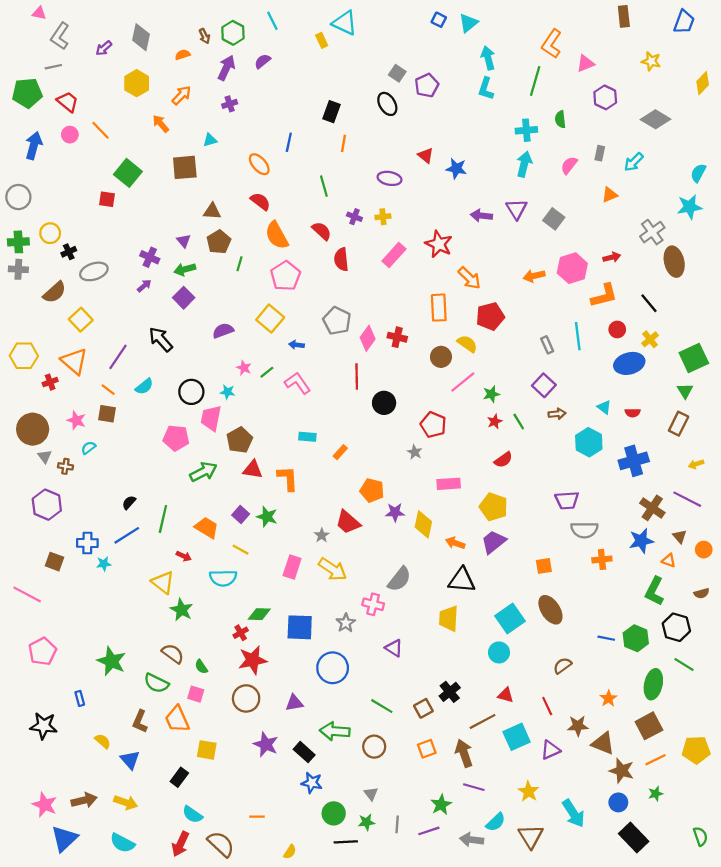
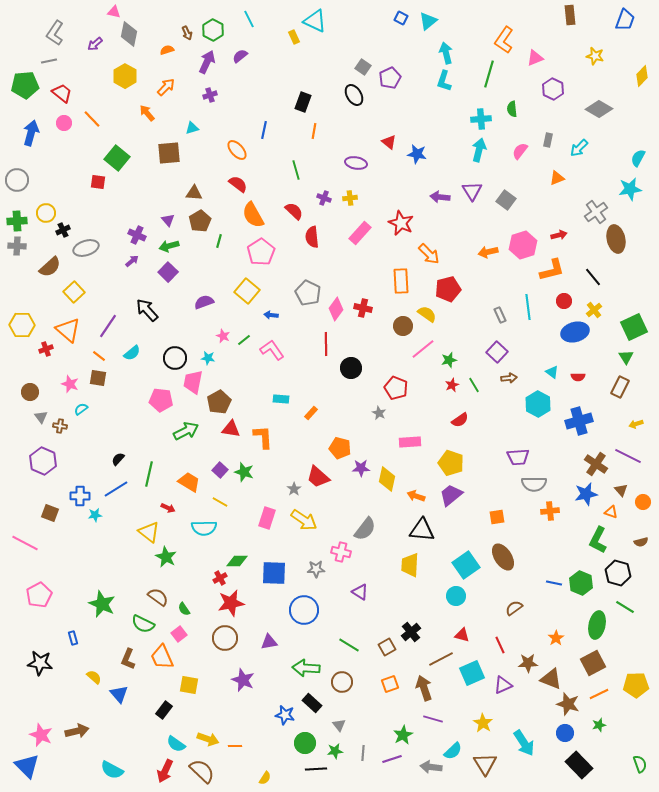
pink triangle: (39, 13) -> (114, 12), moved
brown circle: (33, 429) -> (30, 392), size x0.6
gray star: (346, 623) -> (316, 569), turned 30
pink square: (196, 694) -> (179, 634), turned 35
black rectangle: (304, 752) -> (312, 703), moved
yellow arrow: (126, 802) -> (208, 739), moved
blue triangle: (64, 839) -> (27, 766), moved, turned -32

